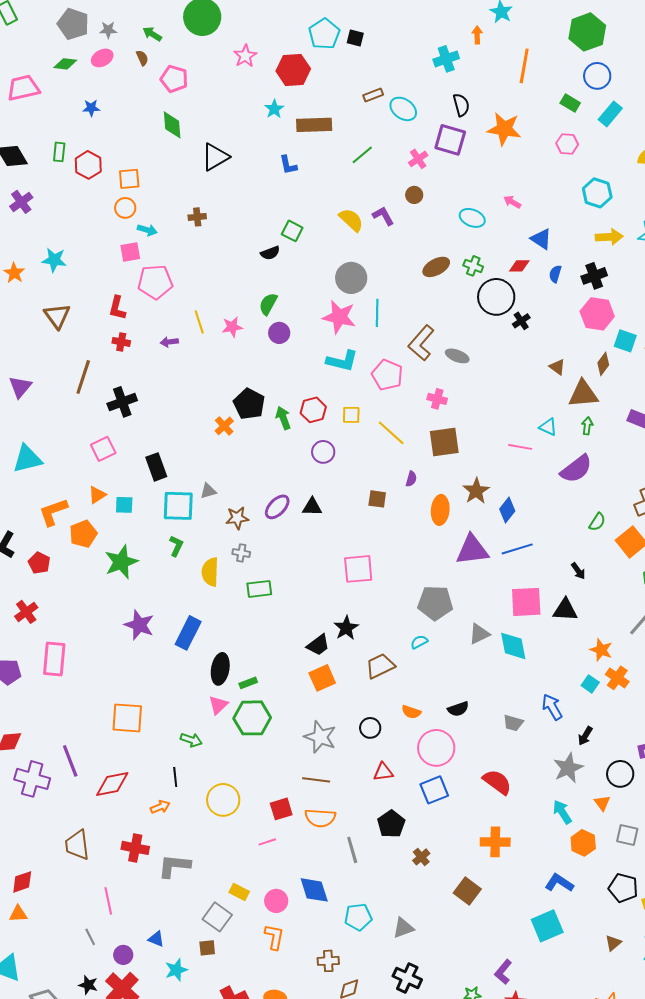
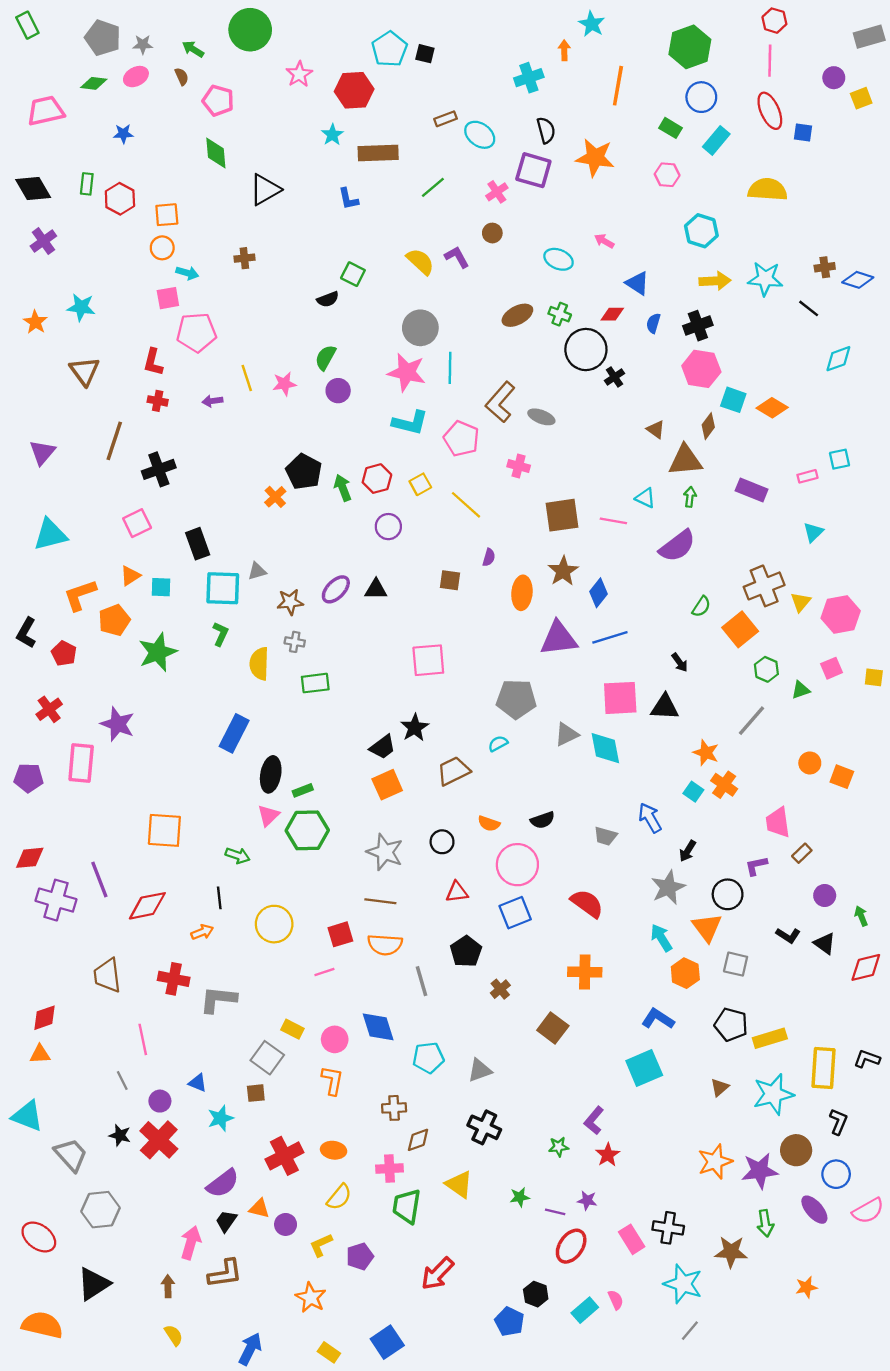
yellow square: (351, 415) -> (420, 484), turned -30
brown square: (444, 442) -> (562, 515), moved
purple star: (139, 625) -> (118, 724), moved
orange triangle: (602, 803) -> (707, 927), size x1.6

